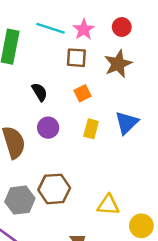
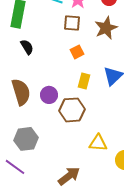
black semicircle: (40, 92) -> (27, 47), moved
purple circle: (48, 128) -> (49, 95), moved
brown hexagon: (54, 189) -> (72, 110), moved

